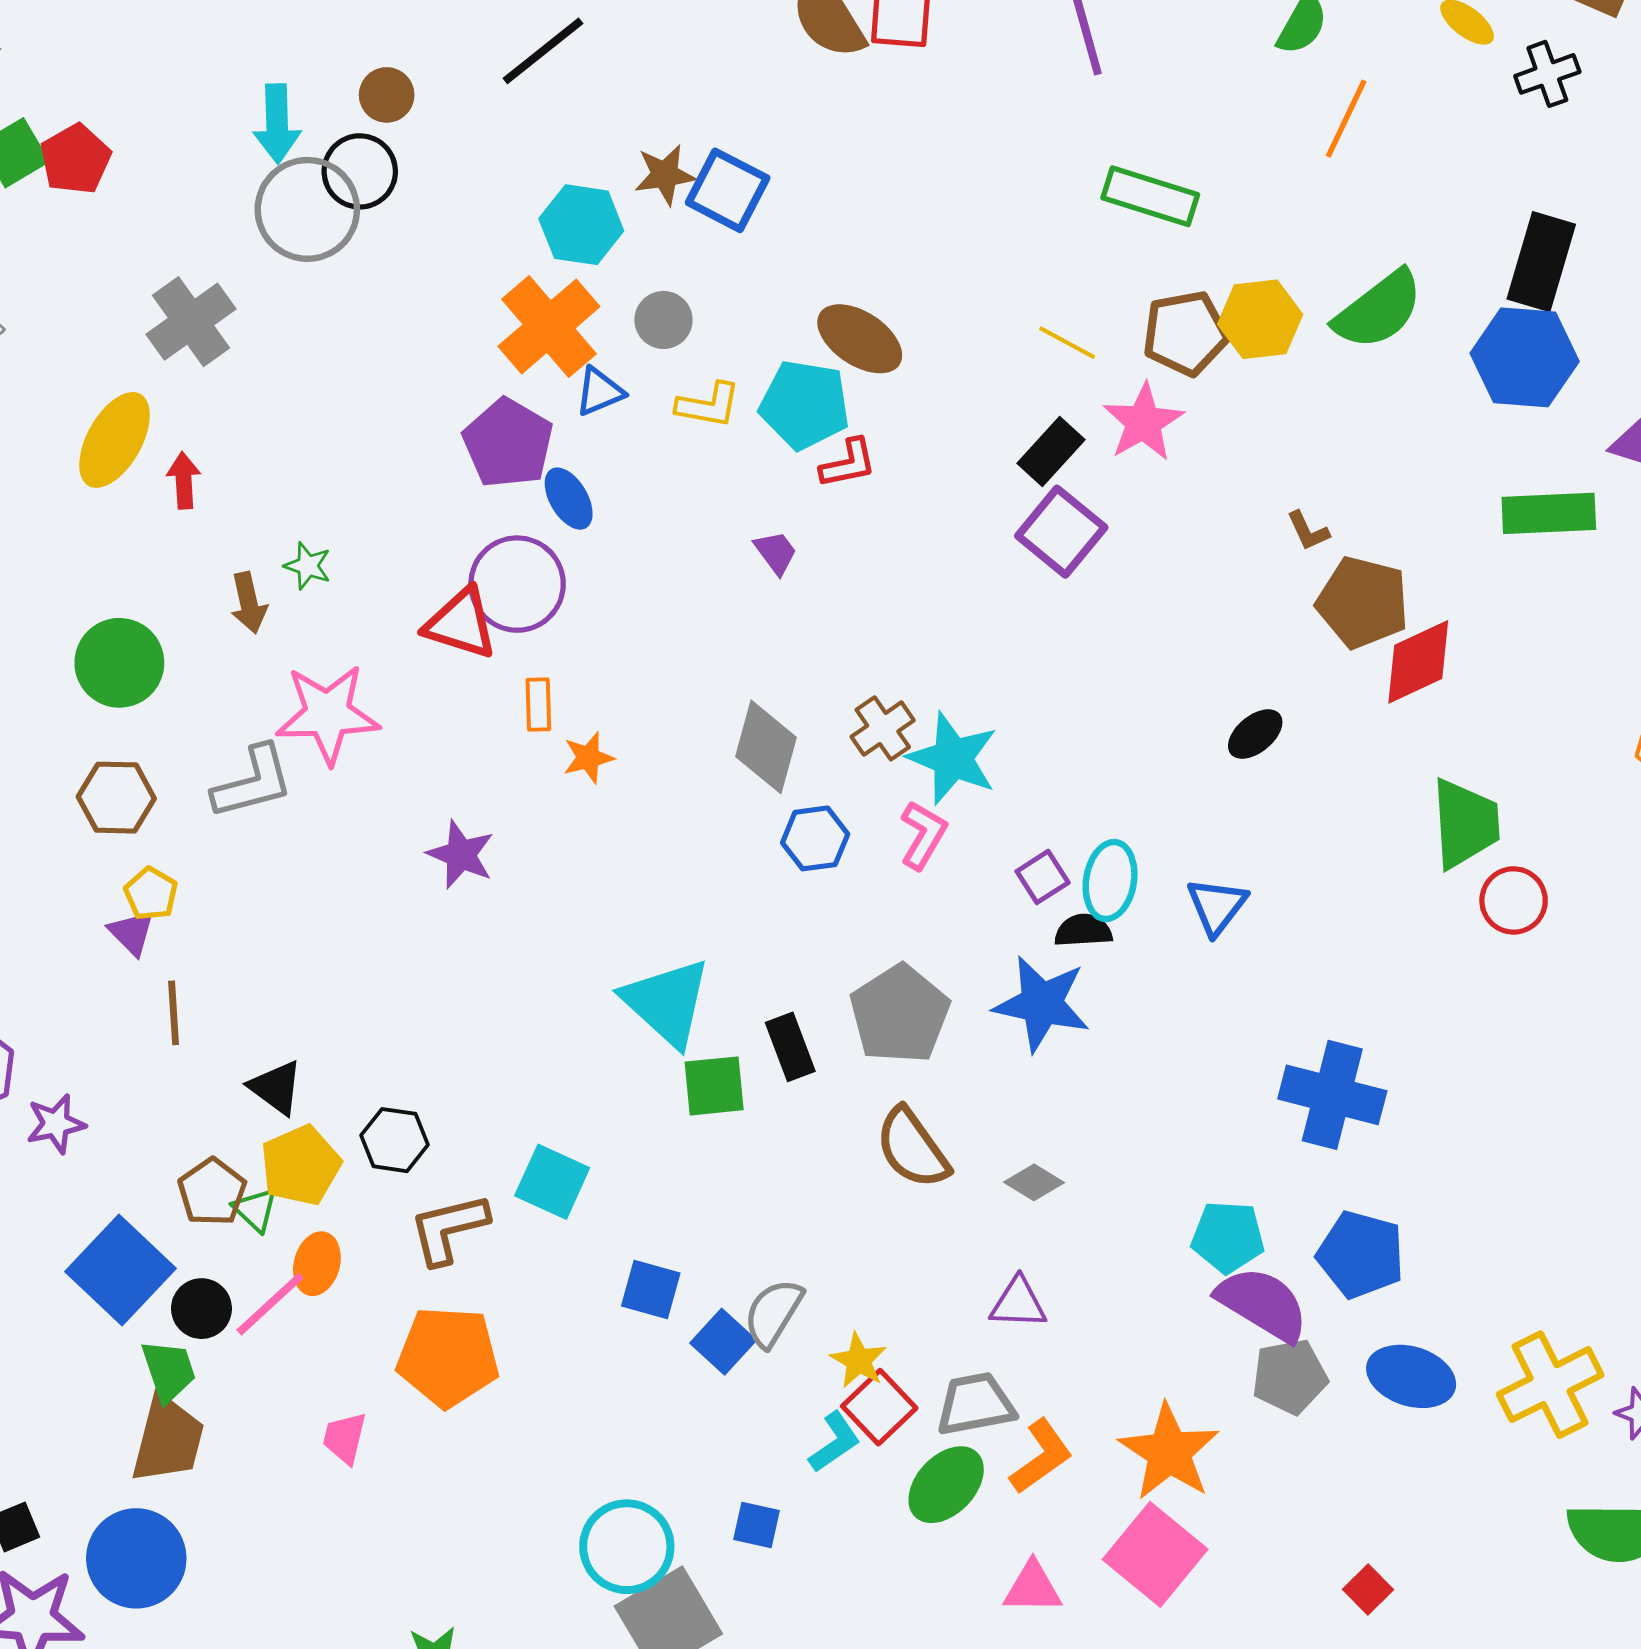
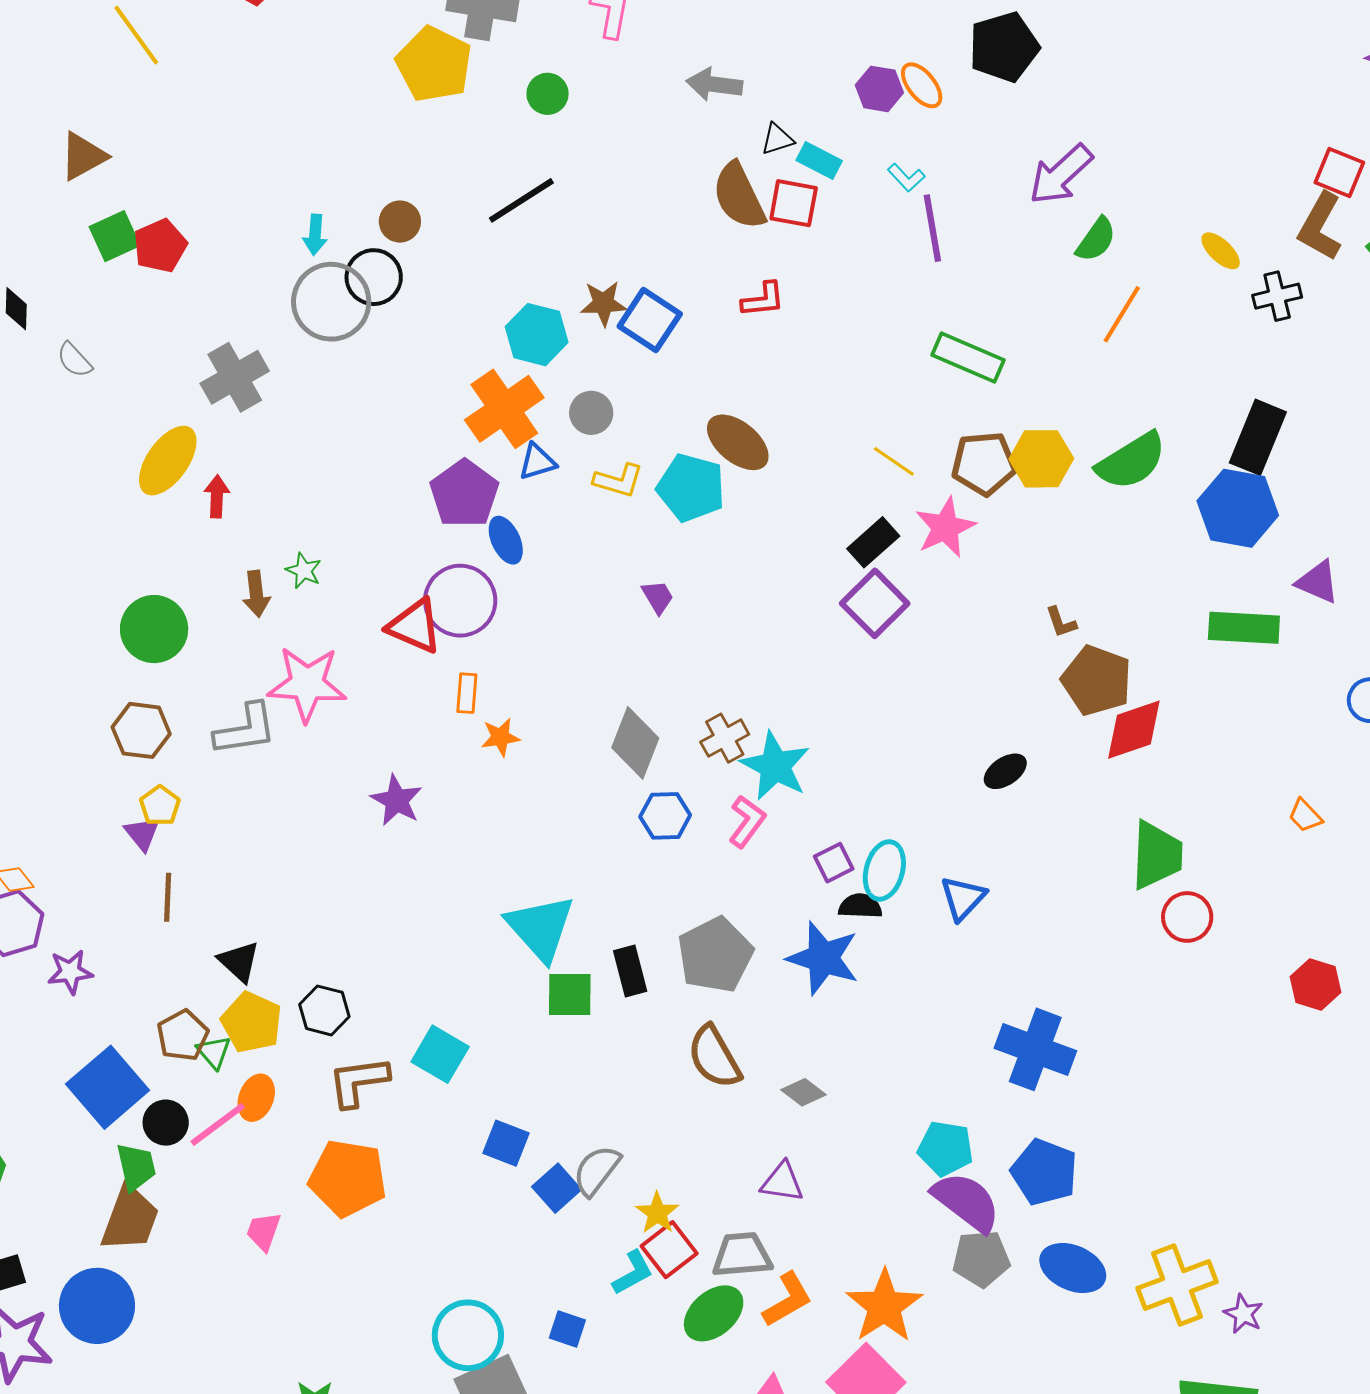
cyan arrow: (277, 124) -> (315, 235), size x0.7
red L-shape: (848, 463) -> (763, 300), moved
yellow pentagon: (301, 1165) -> (252, 1022), turned -30

